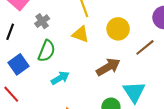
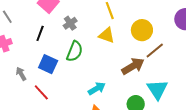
brown line: (145, 47) -> (155, 51), moved
blue square: (19, 64) -> (48, 64), turned -30
cyan arrow: (60, 78) -> (97, 88), moved

